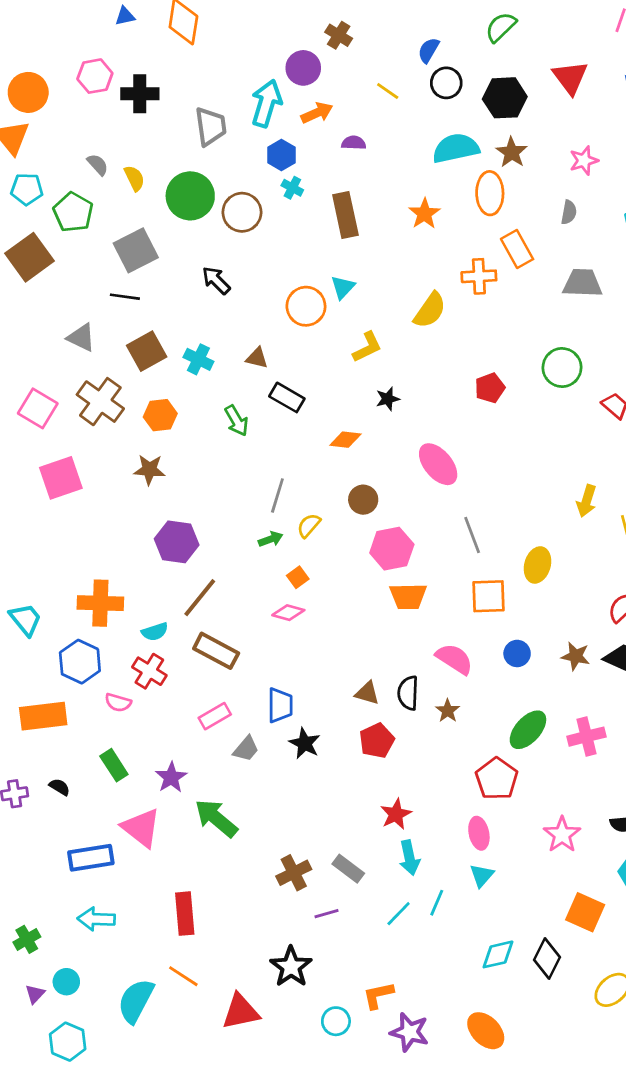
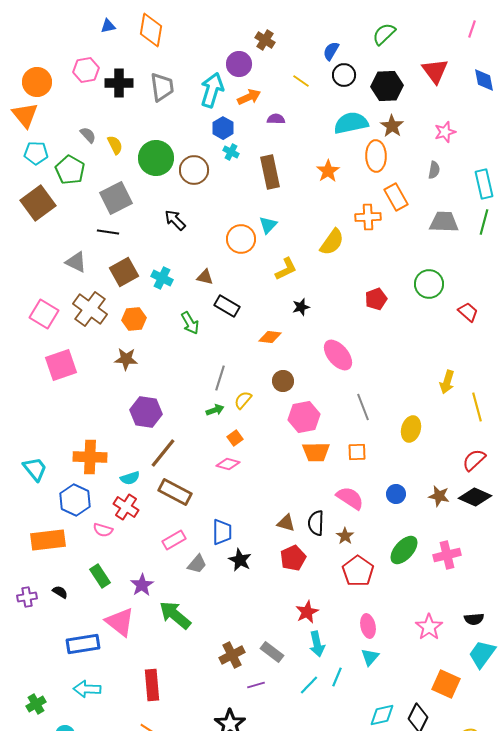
gray trapezoid: (211, 126) -> (162, 87), moved
orange square: (488, 596) -> (357, 452), moved, size x0.7
red pentagon: (497, 779) -> (358, 571), moved

